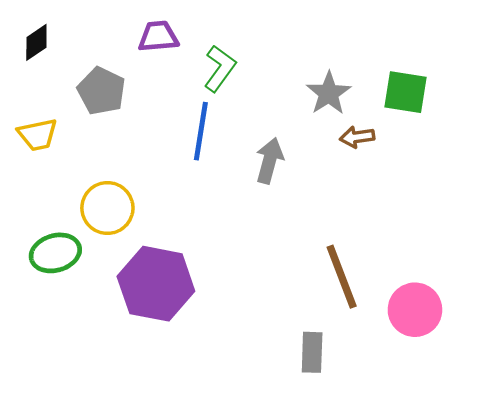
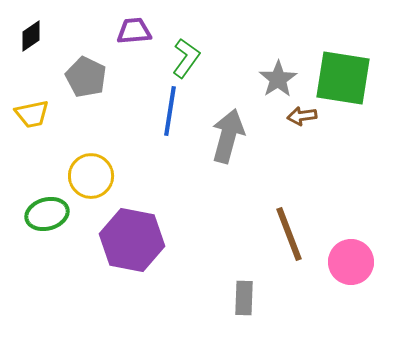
green square: (406, 92) -> (343, 78), size x1.5
gray arrow: (269, 161) -> (228, 136), size x1.4
gray rectangle: (312, 352) -> (244, 298), moved

